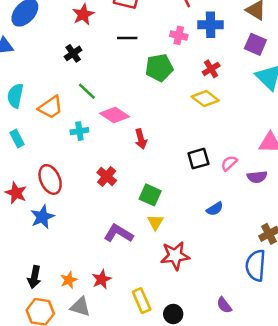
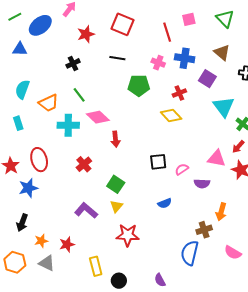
purple square: (255, 44) -> (207, 79), moved
cyan cross: (79, 131) -> (68, 125), size x1.5
black arrow: (34, 277) -> (22, 223), moved

